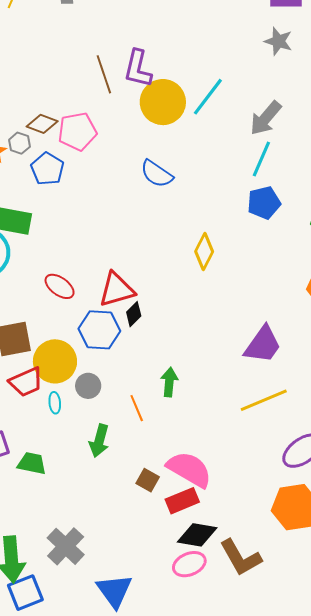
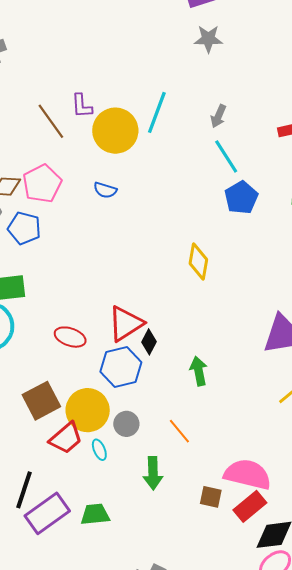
purple L-shape: (138, 69) -> (82, 106), size x0.7
gray arrow: (266, 118) -> (218, 116), size x0.6
cyan line: (261, 159) -> (226, 156), turned -39
blue semicircle: (157, 174) -> (105, 190), moved, size x0.7
green arrow: (169, 382) -> (199, 371), moved

